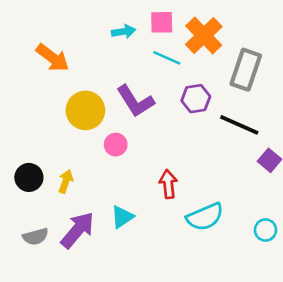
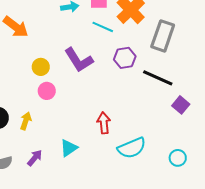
yellow circle: (85, 110) -> (41, 67), size x0.6
pink circle: (116, 145) -> (47, 91), moved
purple arrow: (78, 230) -> (35, 158), size x0.6

